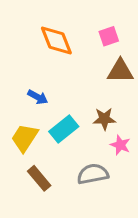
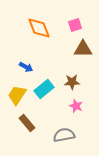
pink star: (120, 145) -> (76, 106), moved
gray semicircle: (93, 174) -> (64, 135), moved

